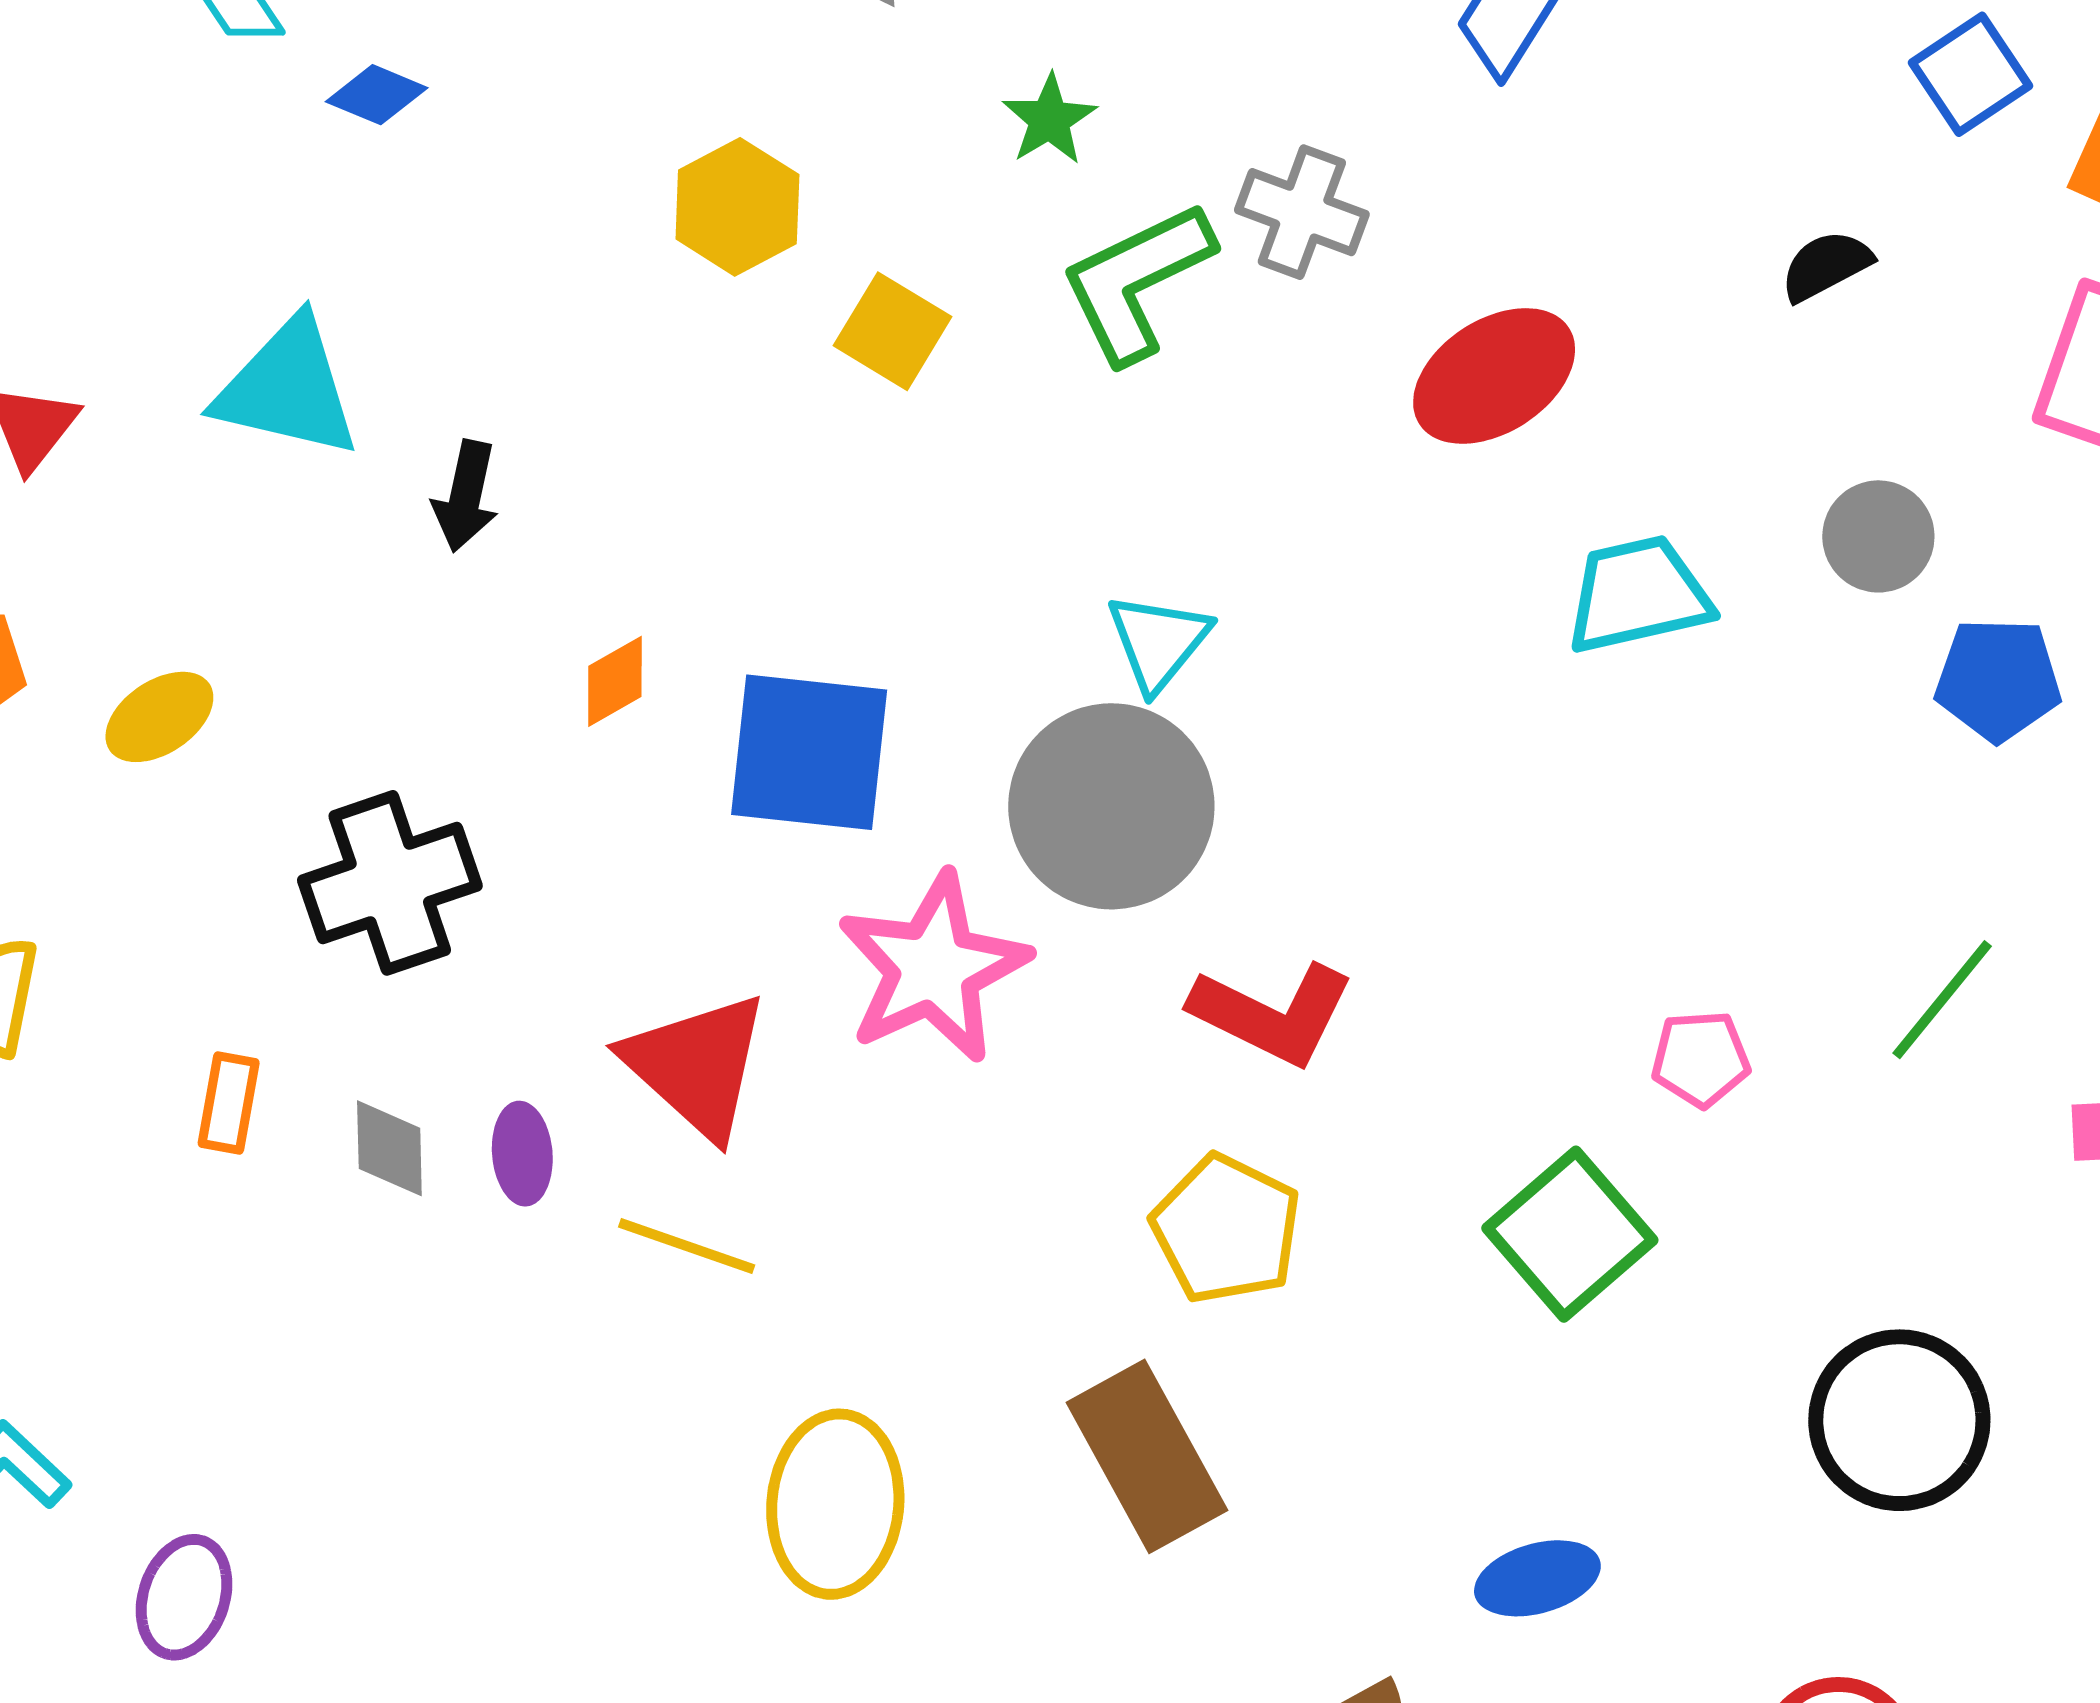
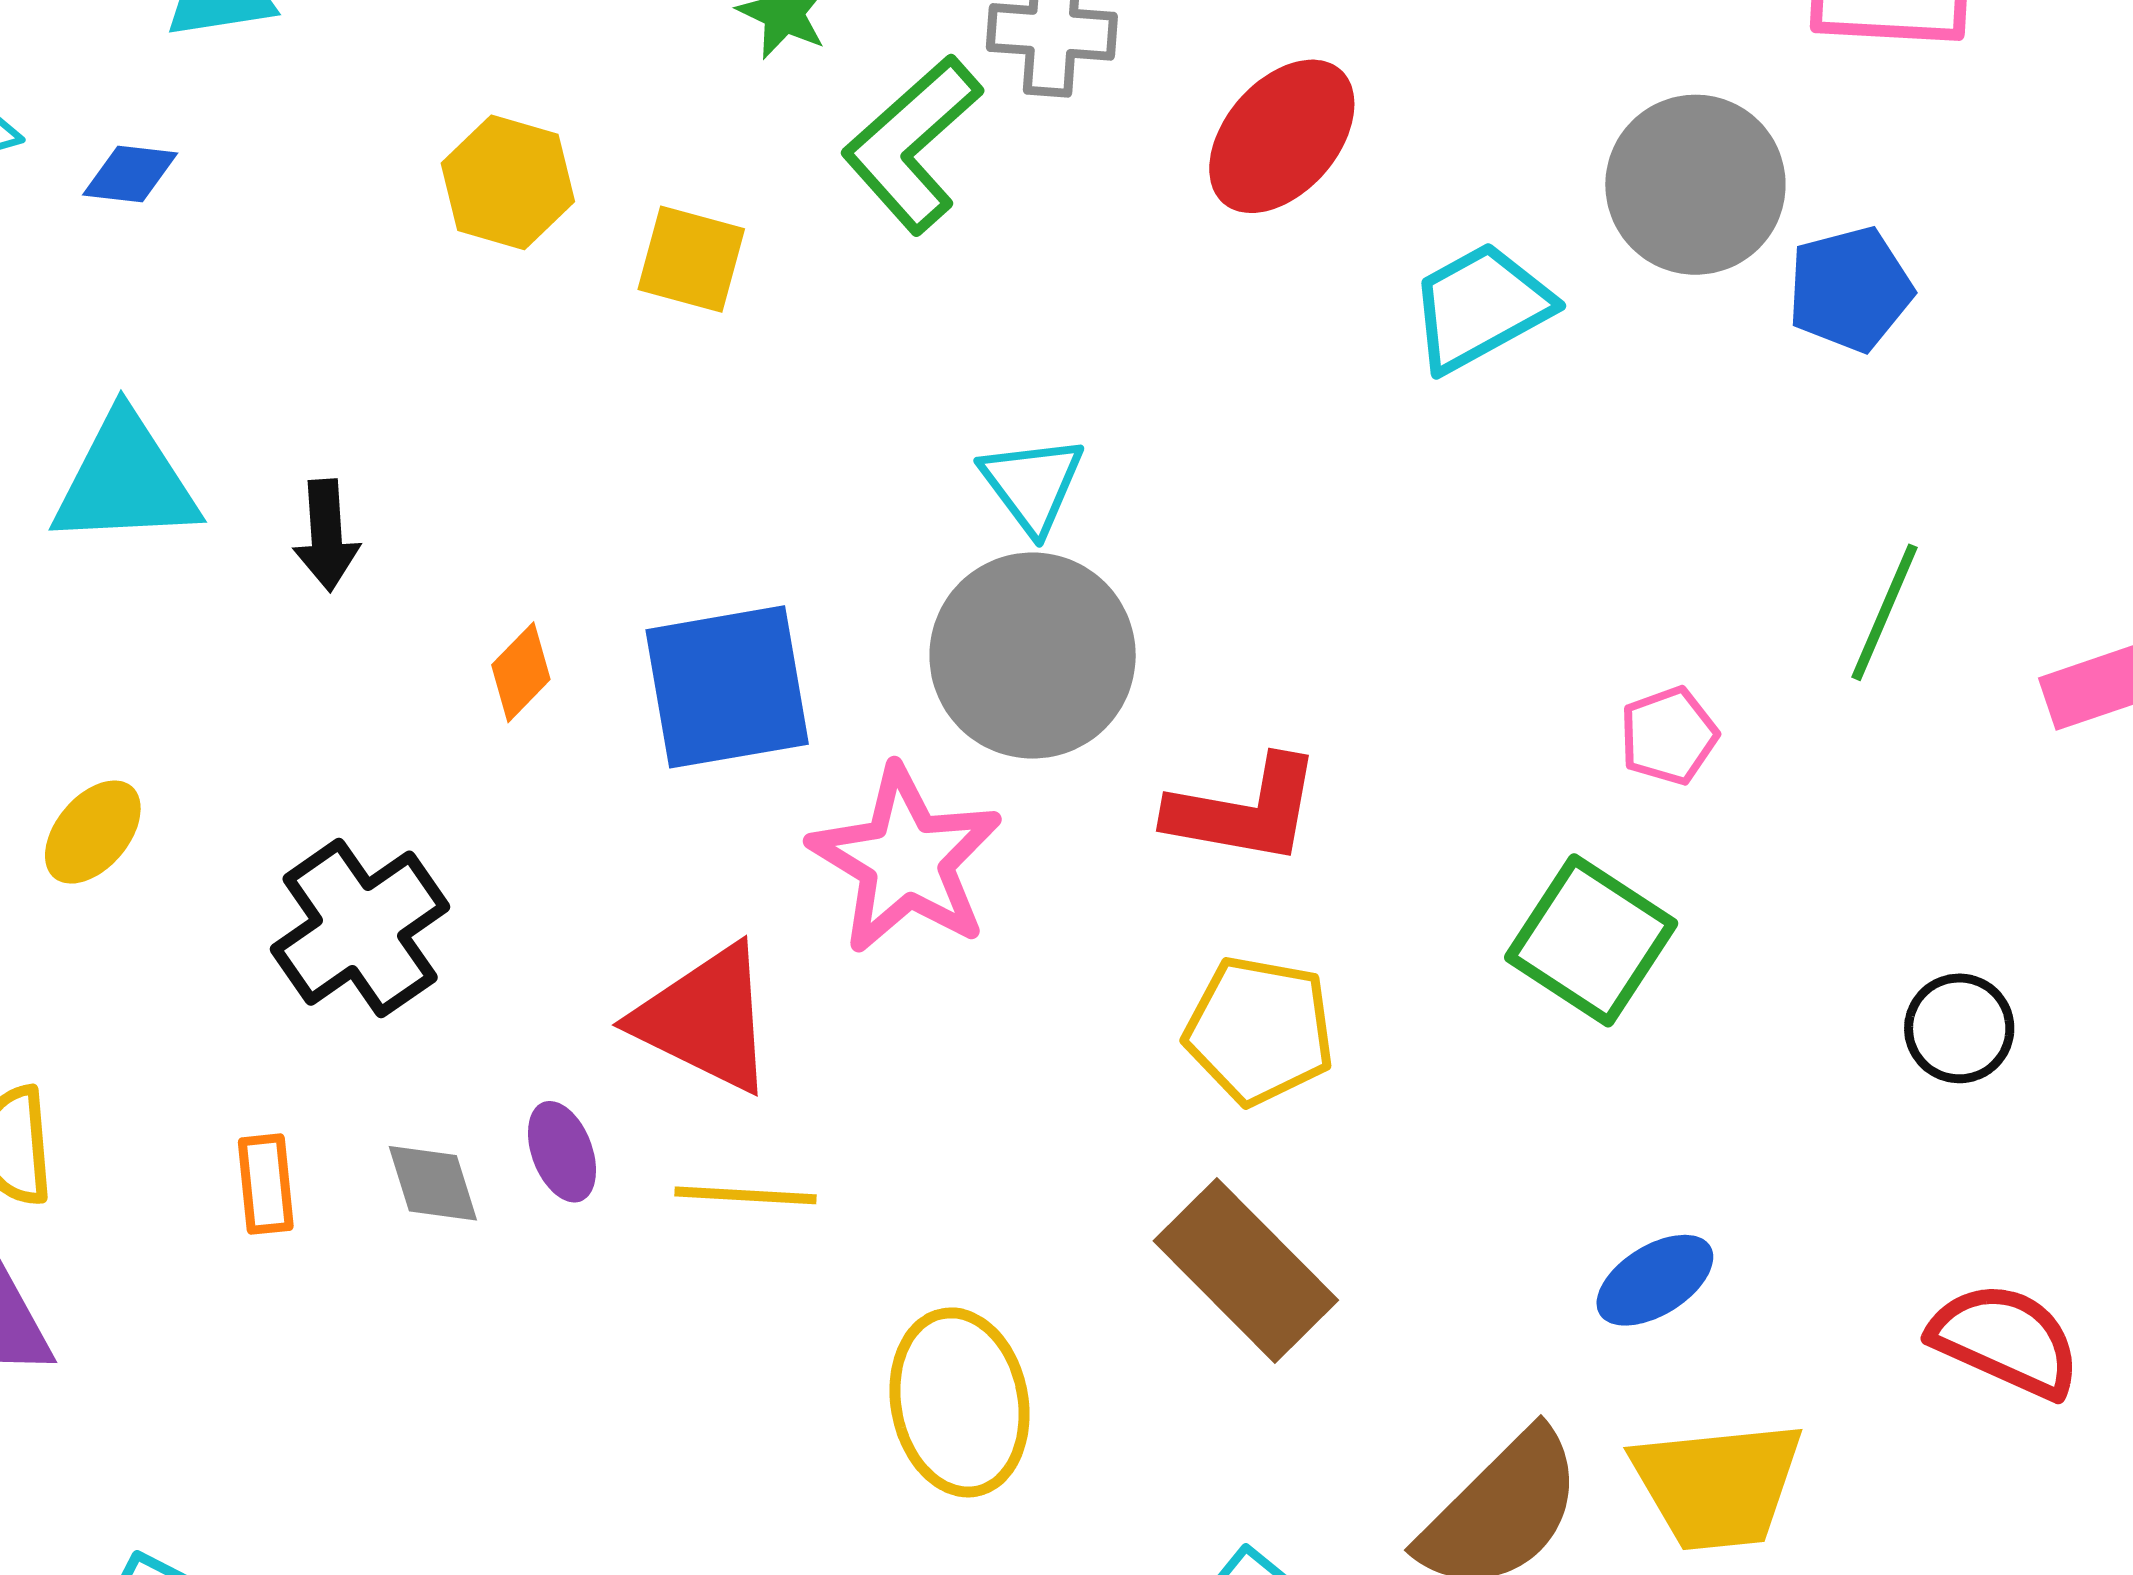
gray circle: (1878, 536) -> (1695, 185), size x1.6
black circle: (1899, 1420) -> (1959, 1028), size x0.6

